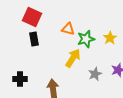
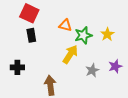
black cross: (20, 79) -> (17, 67), moved

